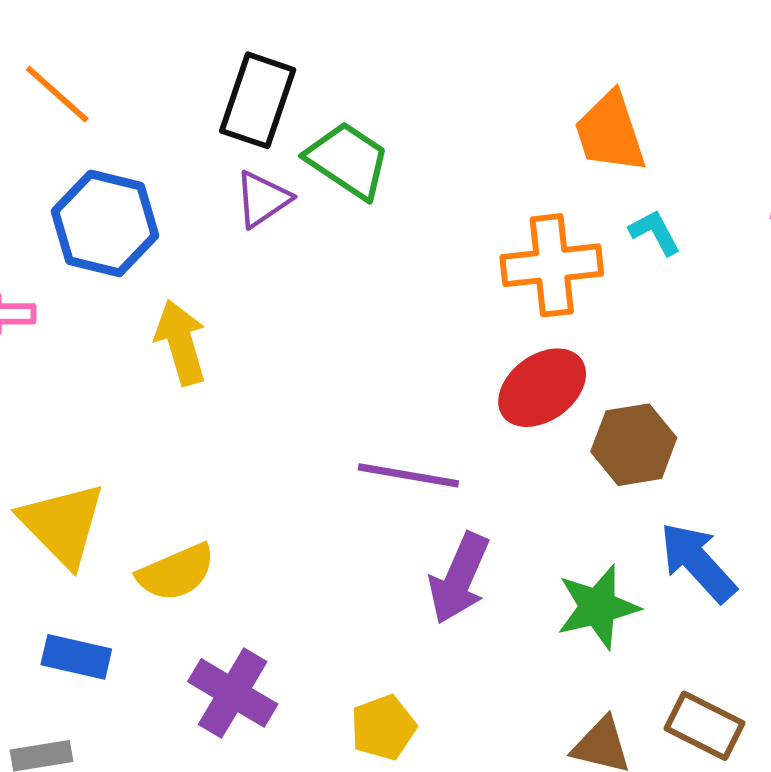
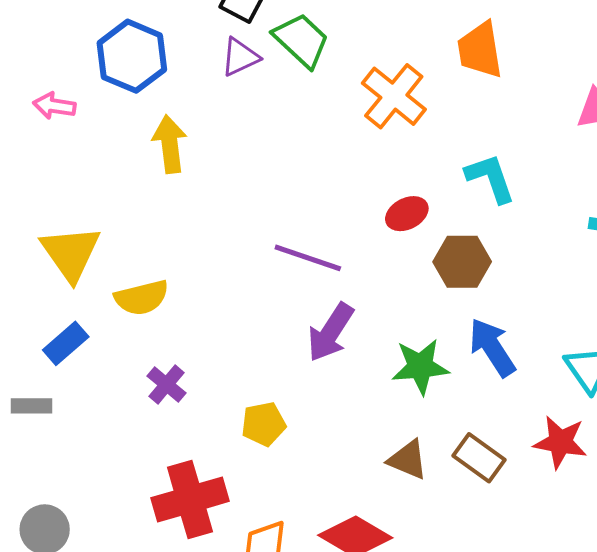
cyan L-shape: (655, 232) -> (490, 178), moved, size x1.5
orange cross: (552, 265) -> (394, 96), moved, turned 36
red ellipse: (542, 388) -> (407, 214), size x0.7
blue rectangle: (76, 657) -> (66, 343), turned -63
purple cross: (233, 693) -> (167, 385), size x0.7

